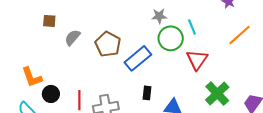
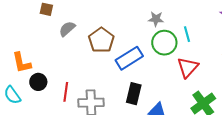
black rectangle: (147, 93) -> (134, 94), size x1.5

